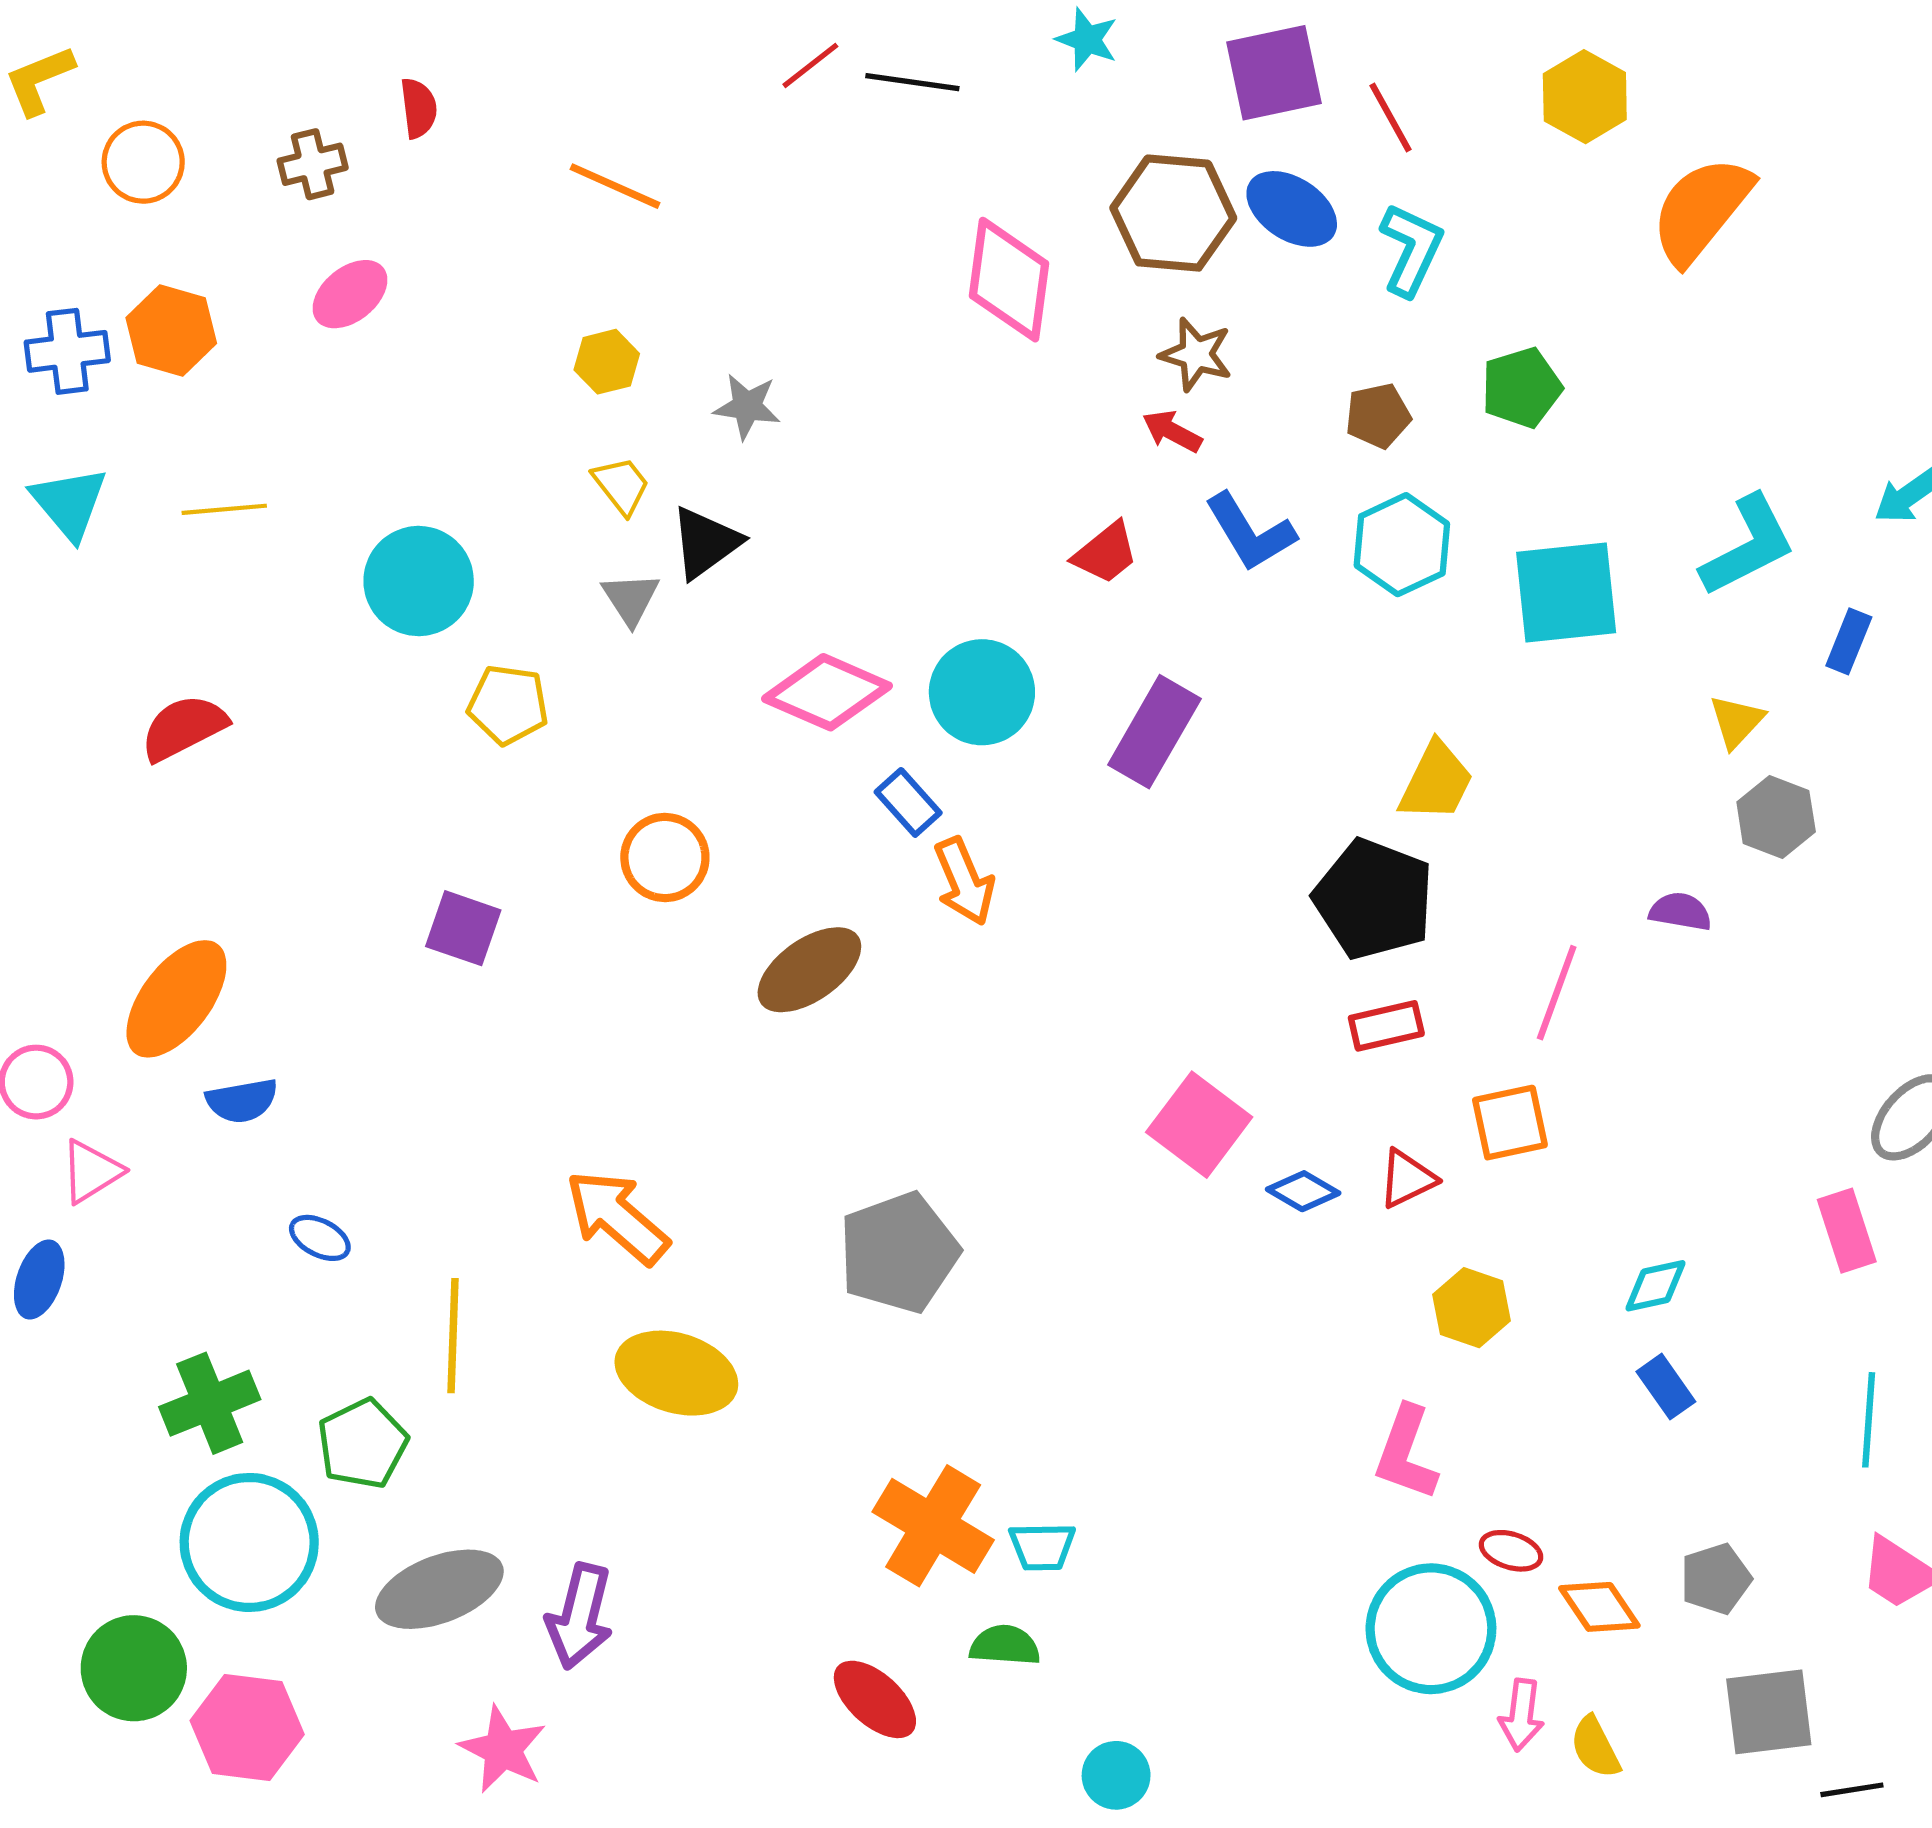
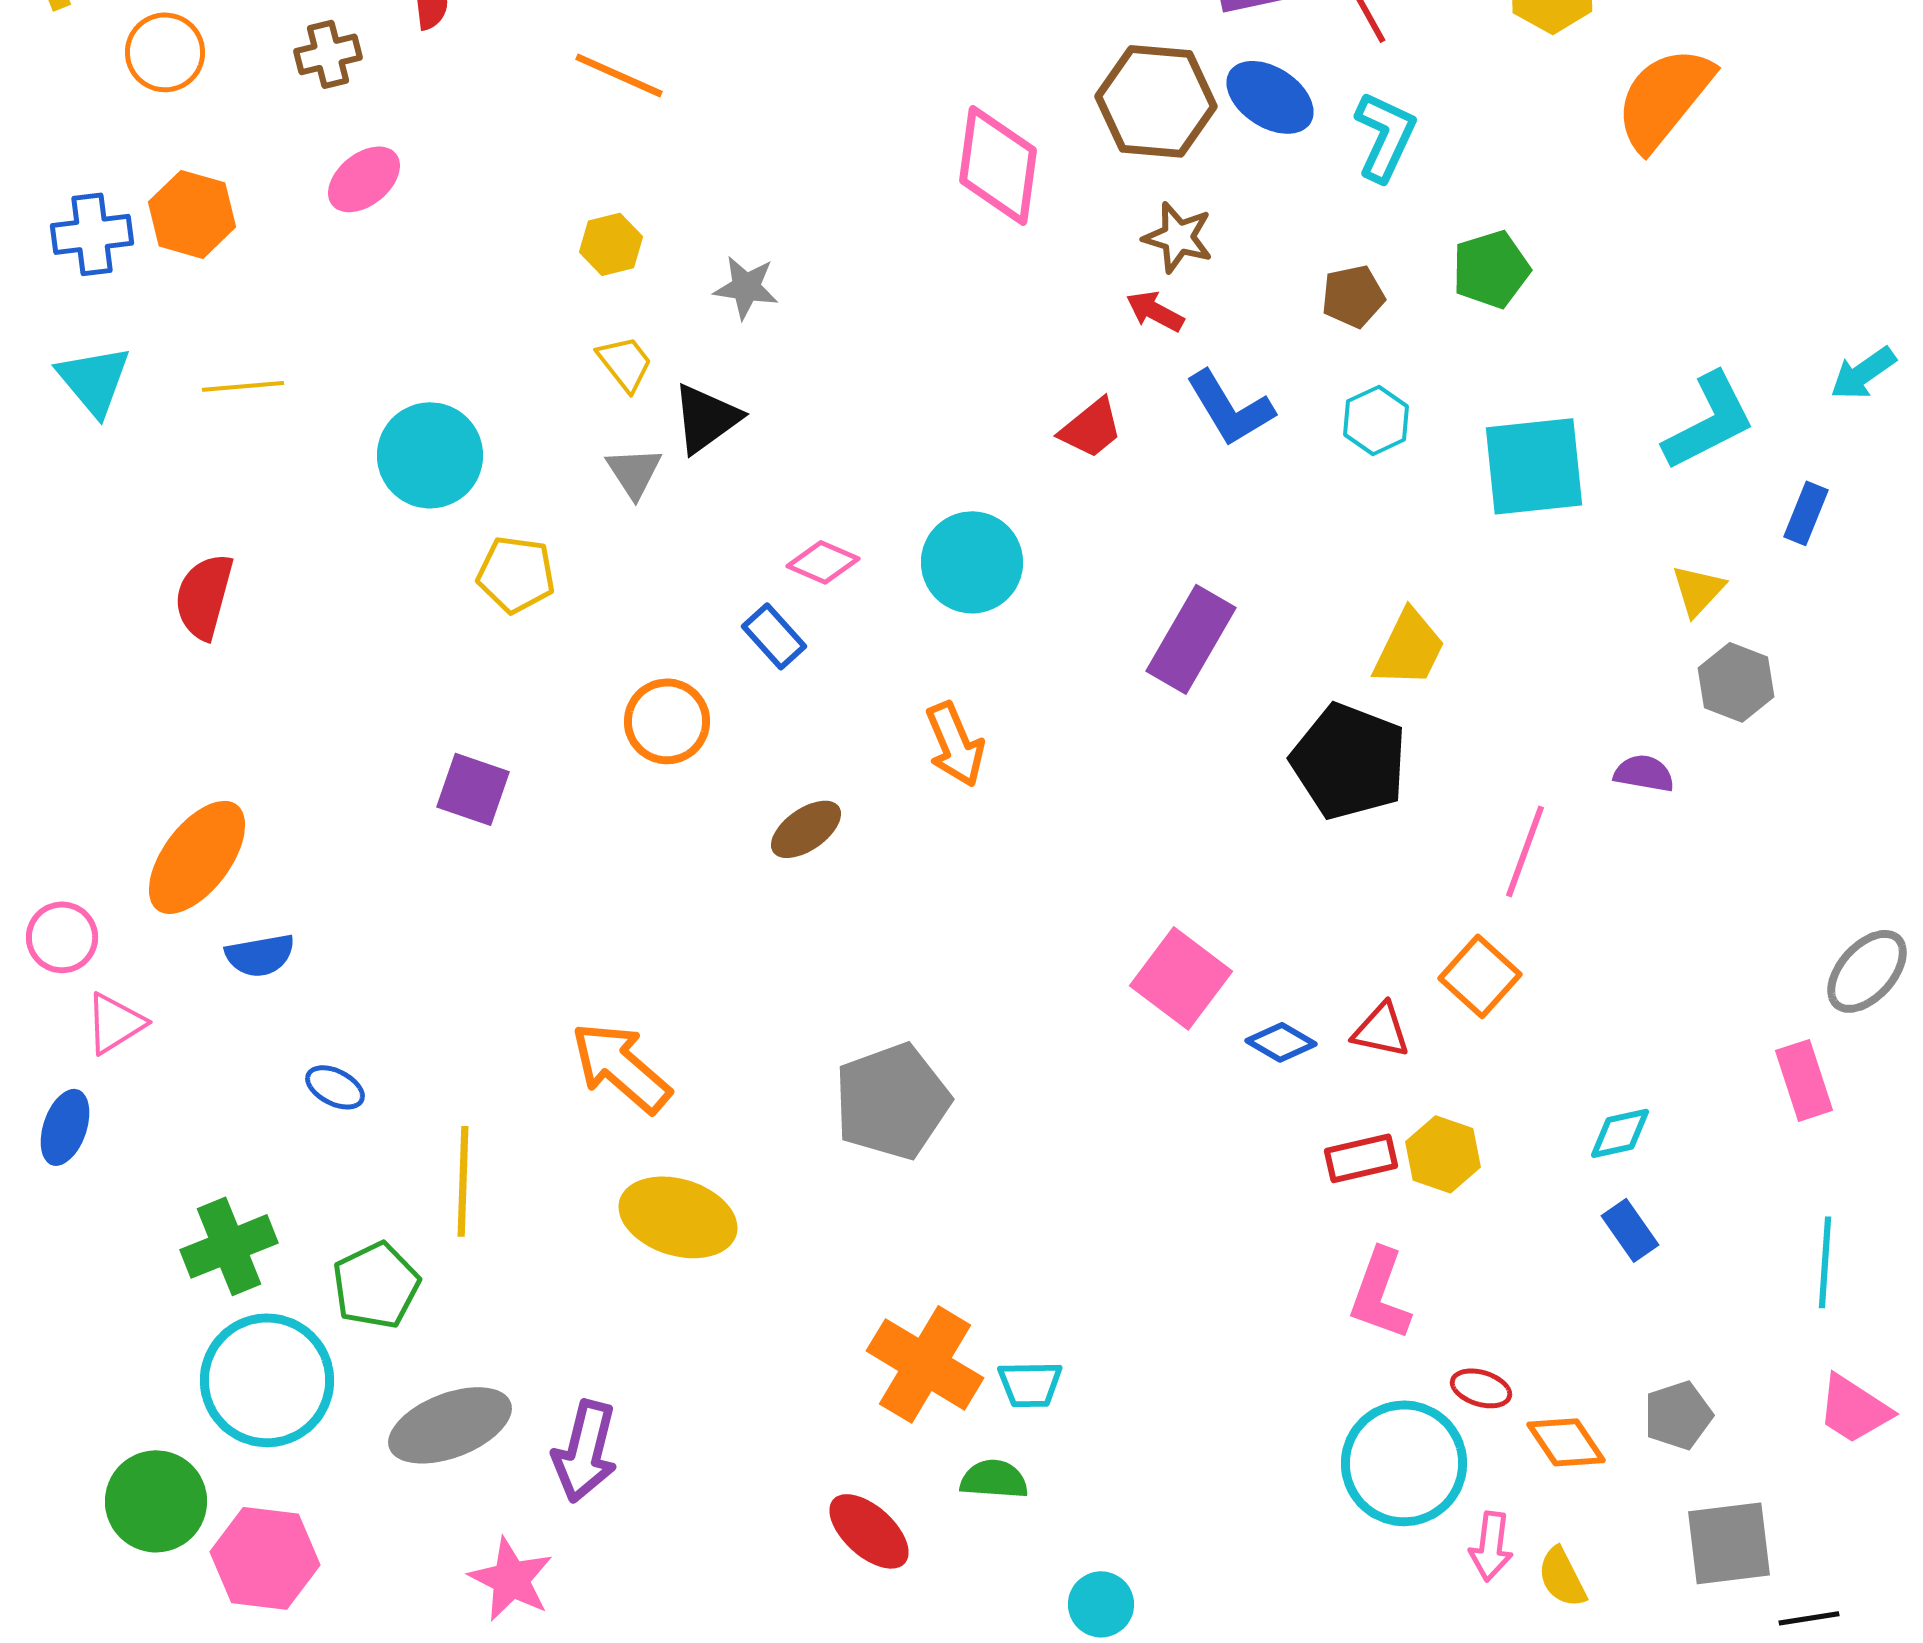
cyan hexagon: (1402, 545) -> (1376, 420), size x0.7
pink diamond: (827, 692) -> (823, 562), size x0.6
red semicircle: (184, 728) -> (204, 596), turned -48
purple rectangle: (1154, 732) -> (1191, 639), moved
blue rectangle: (908, 802) -> (774, 636), moved
brown ellipse: (809, 970) -> (806, 829), size x0.7
red rectangle: (1386, 1026) -> (1361, 1158), moved
orange square: (1510, 1123) -> (1480, 976), turned -36
red triangle: (1407, 1179) -> (1381, 1030), turned 38

